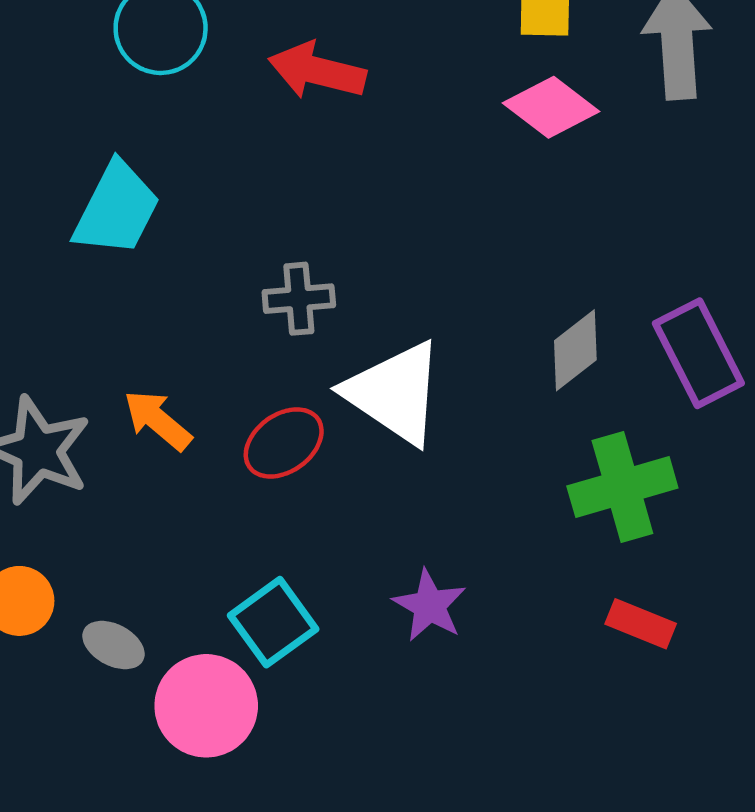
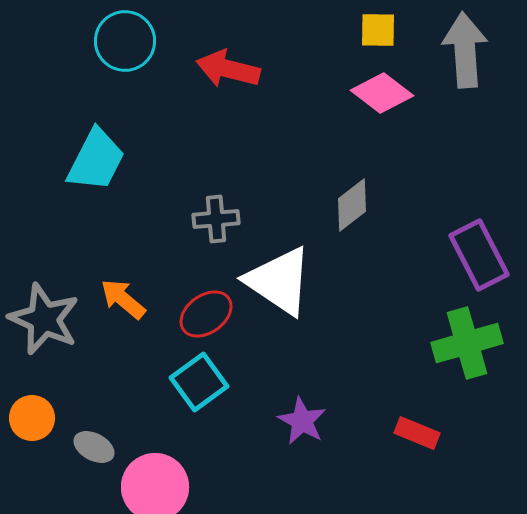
gray diamond: (575, 350) -> (352, 205), moved
green cross: (622, 487) -> (467, 343), moved
cyan square: (273, 622) -> (199, 382), moved
red rectangle: (641, 624) -> (417, 433), moved

